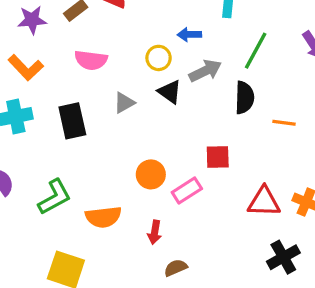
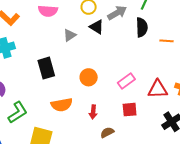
black rectangle: (72, 121) -> (46, 68), moved
red square: (218, 157) -> (130, 110), moved
pink rectangle: (187, 191) -> (126, 81), moved
green L-shape: (55, 197) -> (18, 112), moved

